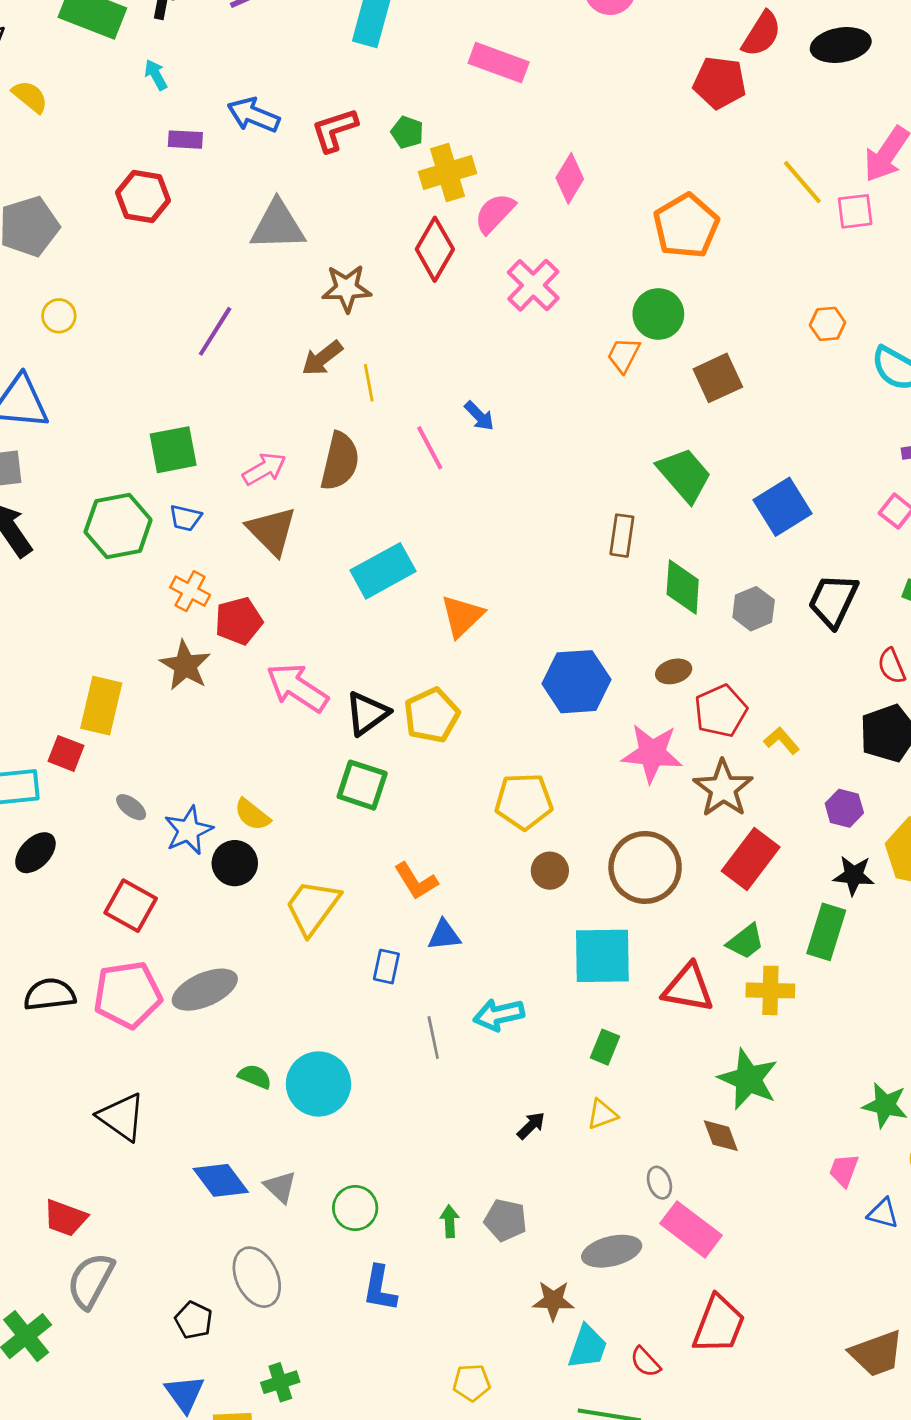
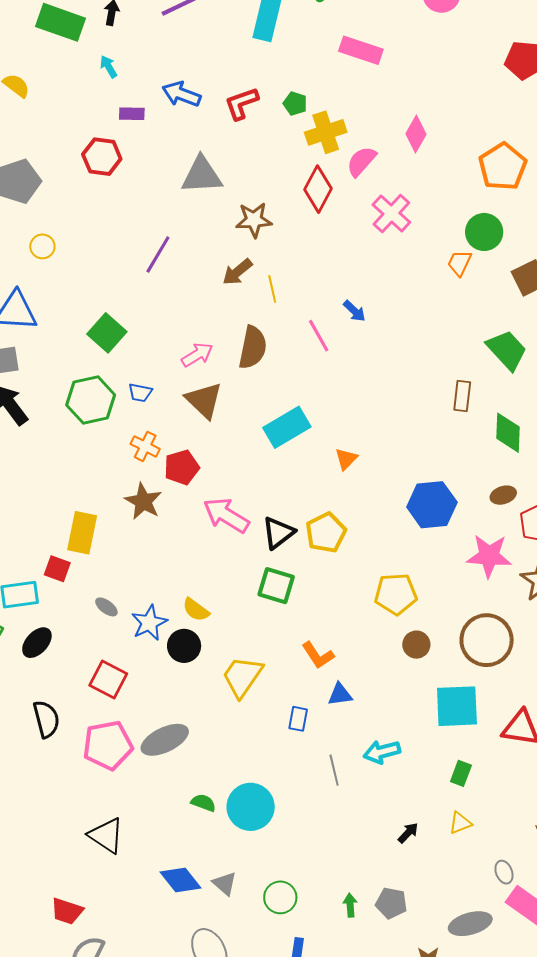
green square: (173, 450) -> (107, 333), moved, turned -36
orange triangle: (462, 616) -> (346, 459), size x0.7
black semicircle: (50, 994) -> (46, 719), moved, turned 84

